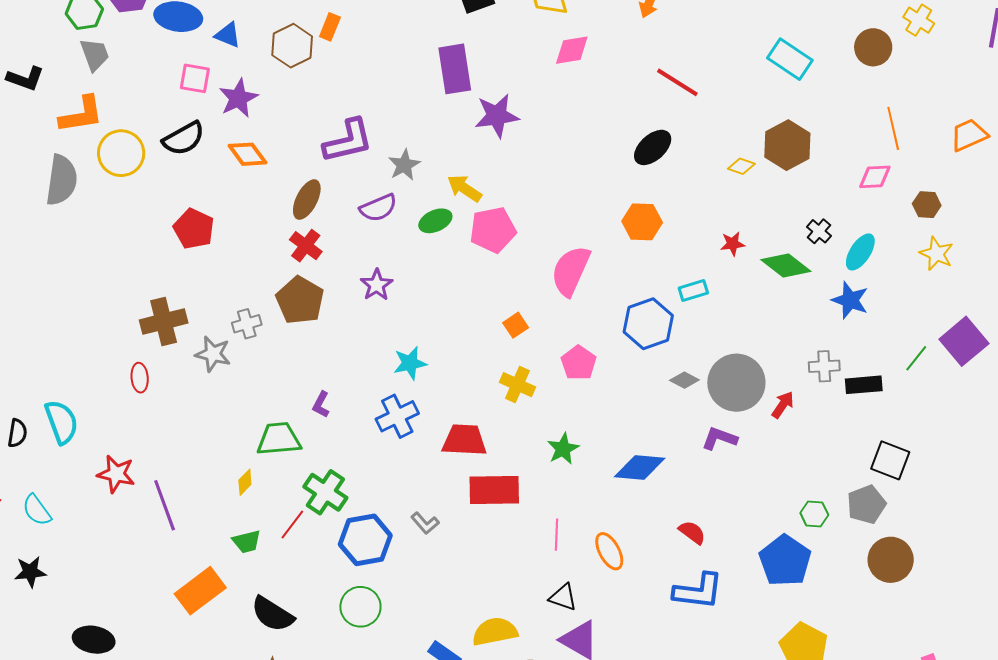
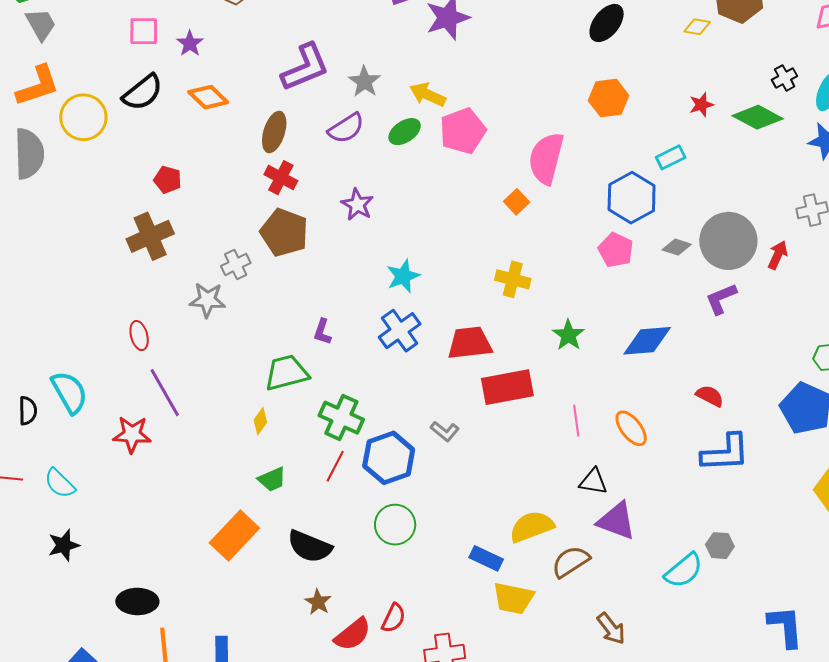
purple star: (238, 98) -> (190, 43), size x0.7
red pentagon: (194, 229) -> (168, 180), size x0.7
black cross: (819, 231) -> (785, 78), turned 30
brown cross: (164, 322) -> (150, 236), moved
orange square: (516, 325) -> (517, 202), moved
pink pentagon: (579, 363) -> (616, 250), moved
purple L-shape: (720, 438) -> (721, 299), turned -33
purple line: (165, 505) -> (165, 393), moved
red line: (292, 525) -> (335, 466), moved

